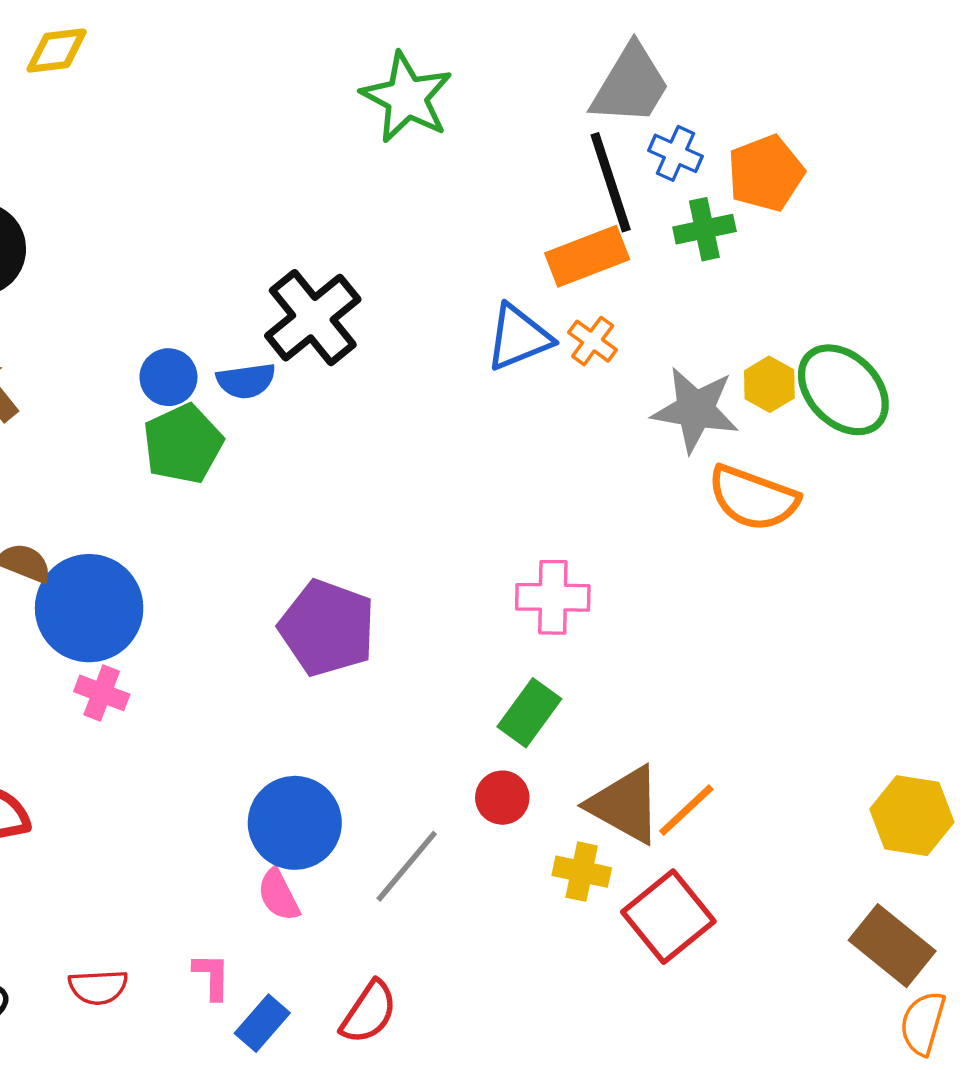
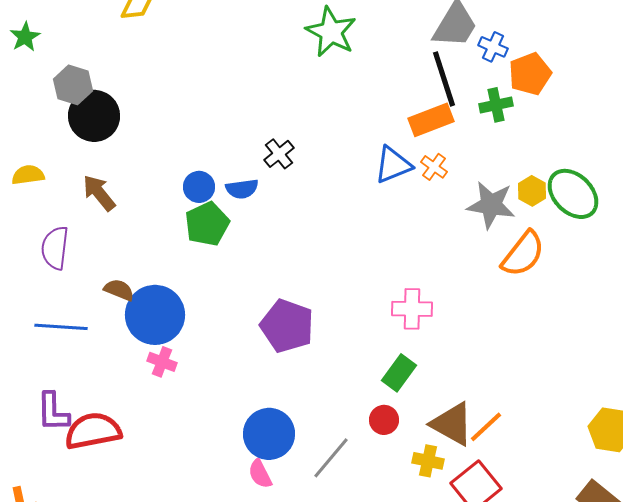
blue cross: (676, 153) -> (493, 47), moved
black cross: (313, 318) -> (279, 154), size x0.6
orange semicircle: (753, 498) -> (523, 254), turned -72

